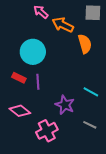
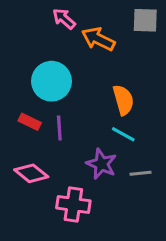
orange semicircle: (85, 44) -> (123, 100), moved
cyan line: (91, 92) -> (123, 134), moved
gray line: (90, 125) -> (140, 173), moved, turned -32
pink cross: (47, 131) -> (73, 204), turned 35

